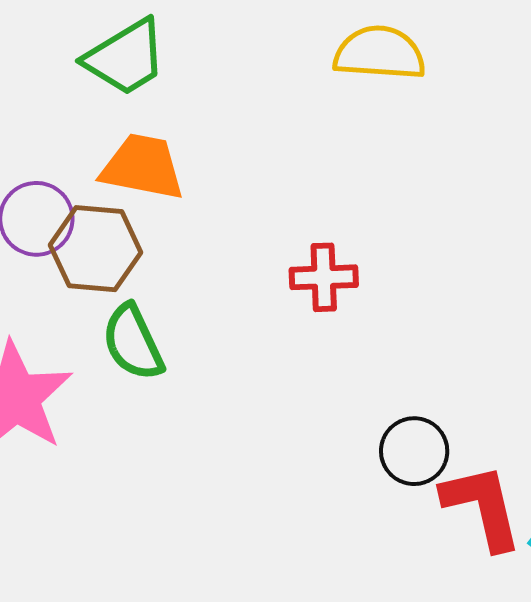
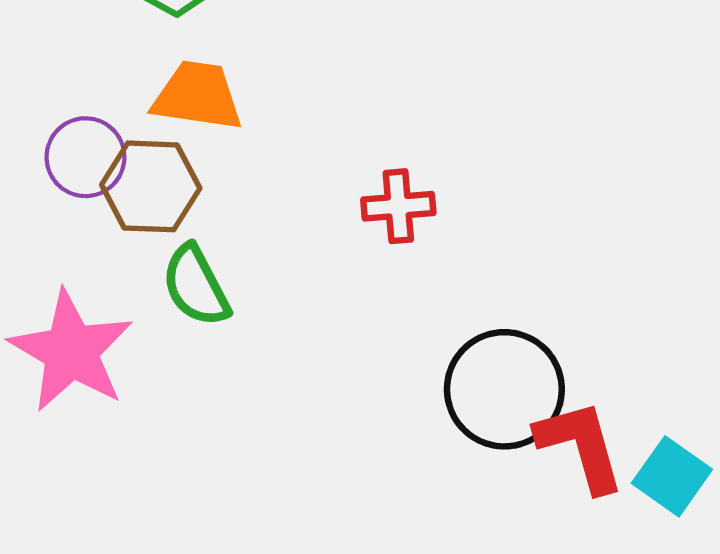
black circle: (414, 451) -> (504, 389), size x1.6

